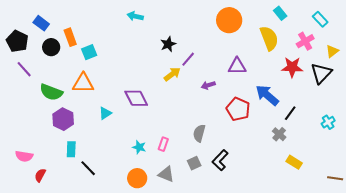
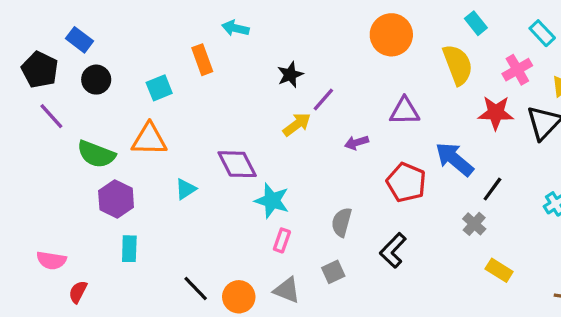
orange rectangle: (70, 37) -> (202, 60), moved
cyan star: (139, 147) -> (272, 201), moved, size x1.5
black L-shape: (220, 160) -> (393, 250), moved
black line: (88, 168) -> (196, 289), moved

